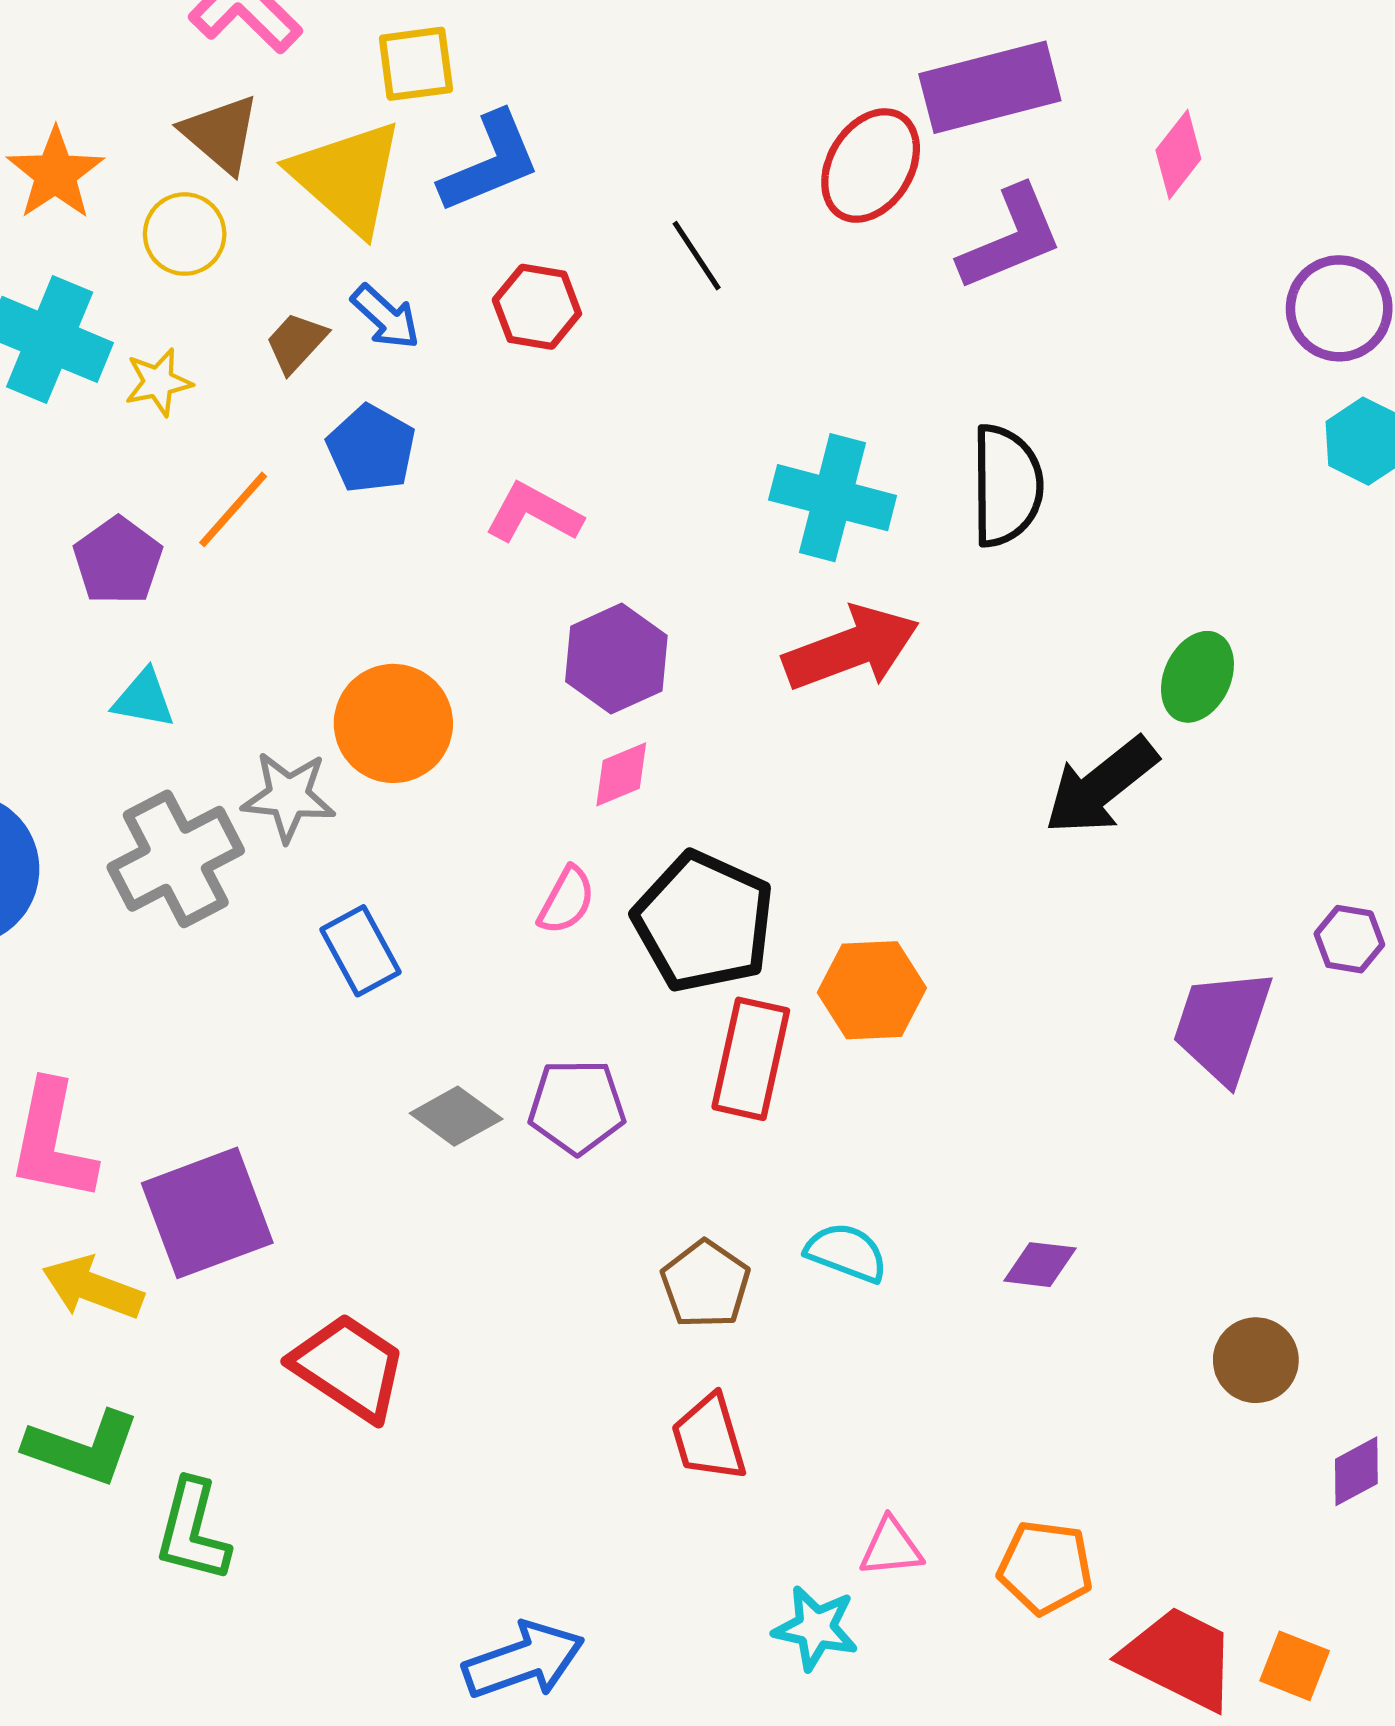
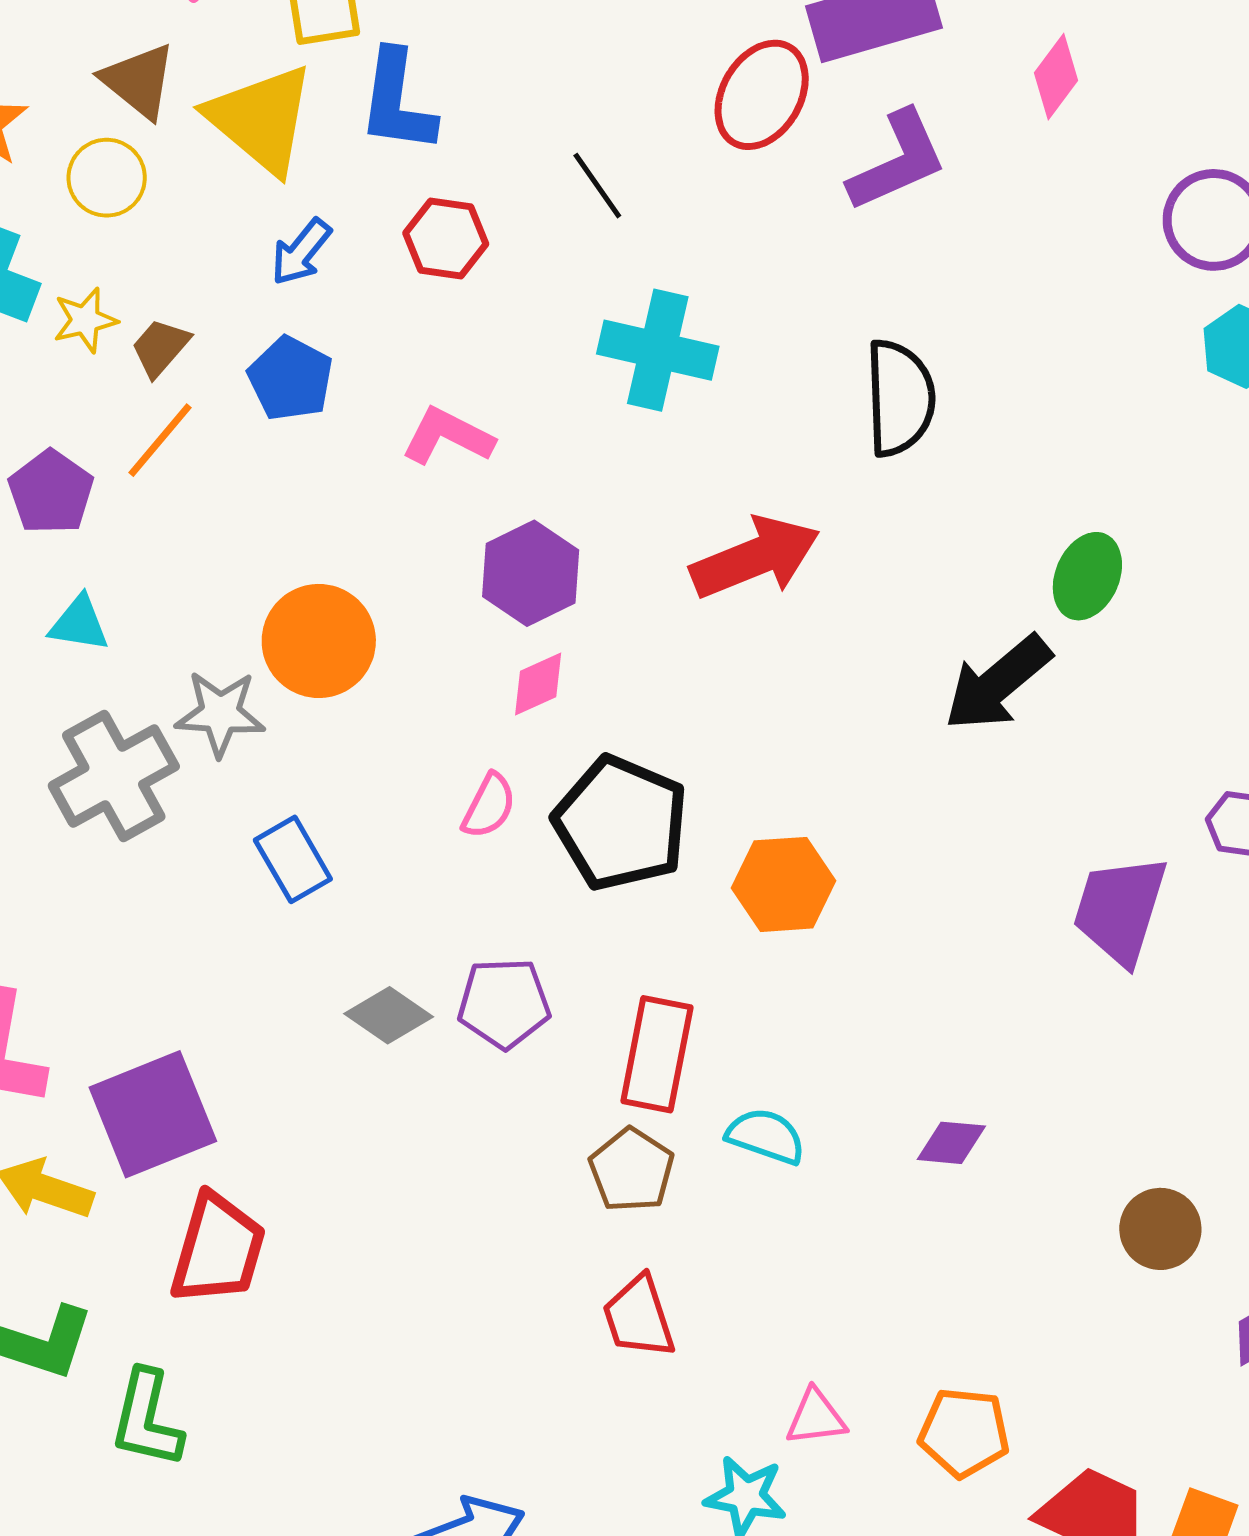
blue L-shape: (490, 162) -> (397, 101), turned 122
blue arrow: (386, 317) -> (301, 252), turned 88
brown trapezoid: (296, 343) -> (160, 347), moved
cyan cross: (833, 498) -> (658, 350), moved
red rectangle: (751, 1059) -> (657, 1054), moved
red trapezoid: (349, 1367) -> (218, 1249), moved, turned 74

